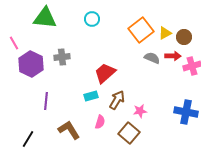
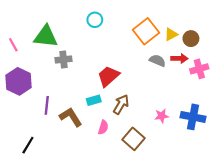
green triangle: (45, 18) -> (46, 36), moved
purple hexagon: (31, 64) -> (19, 81), moved
pink star: (140, 111) -> (162, 116), moved
brown L-shape: (69, 130) -> (71, 117), moved

